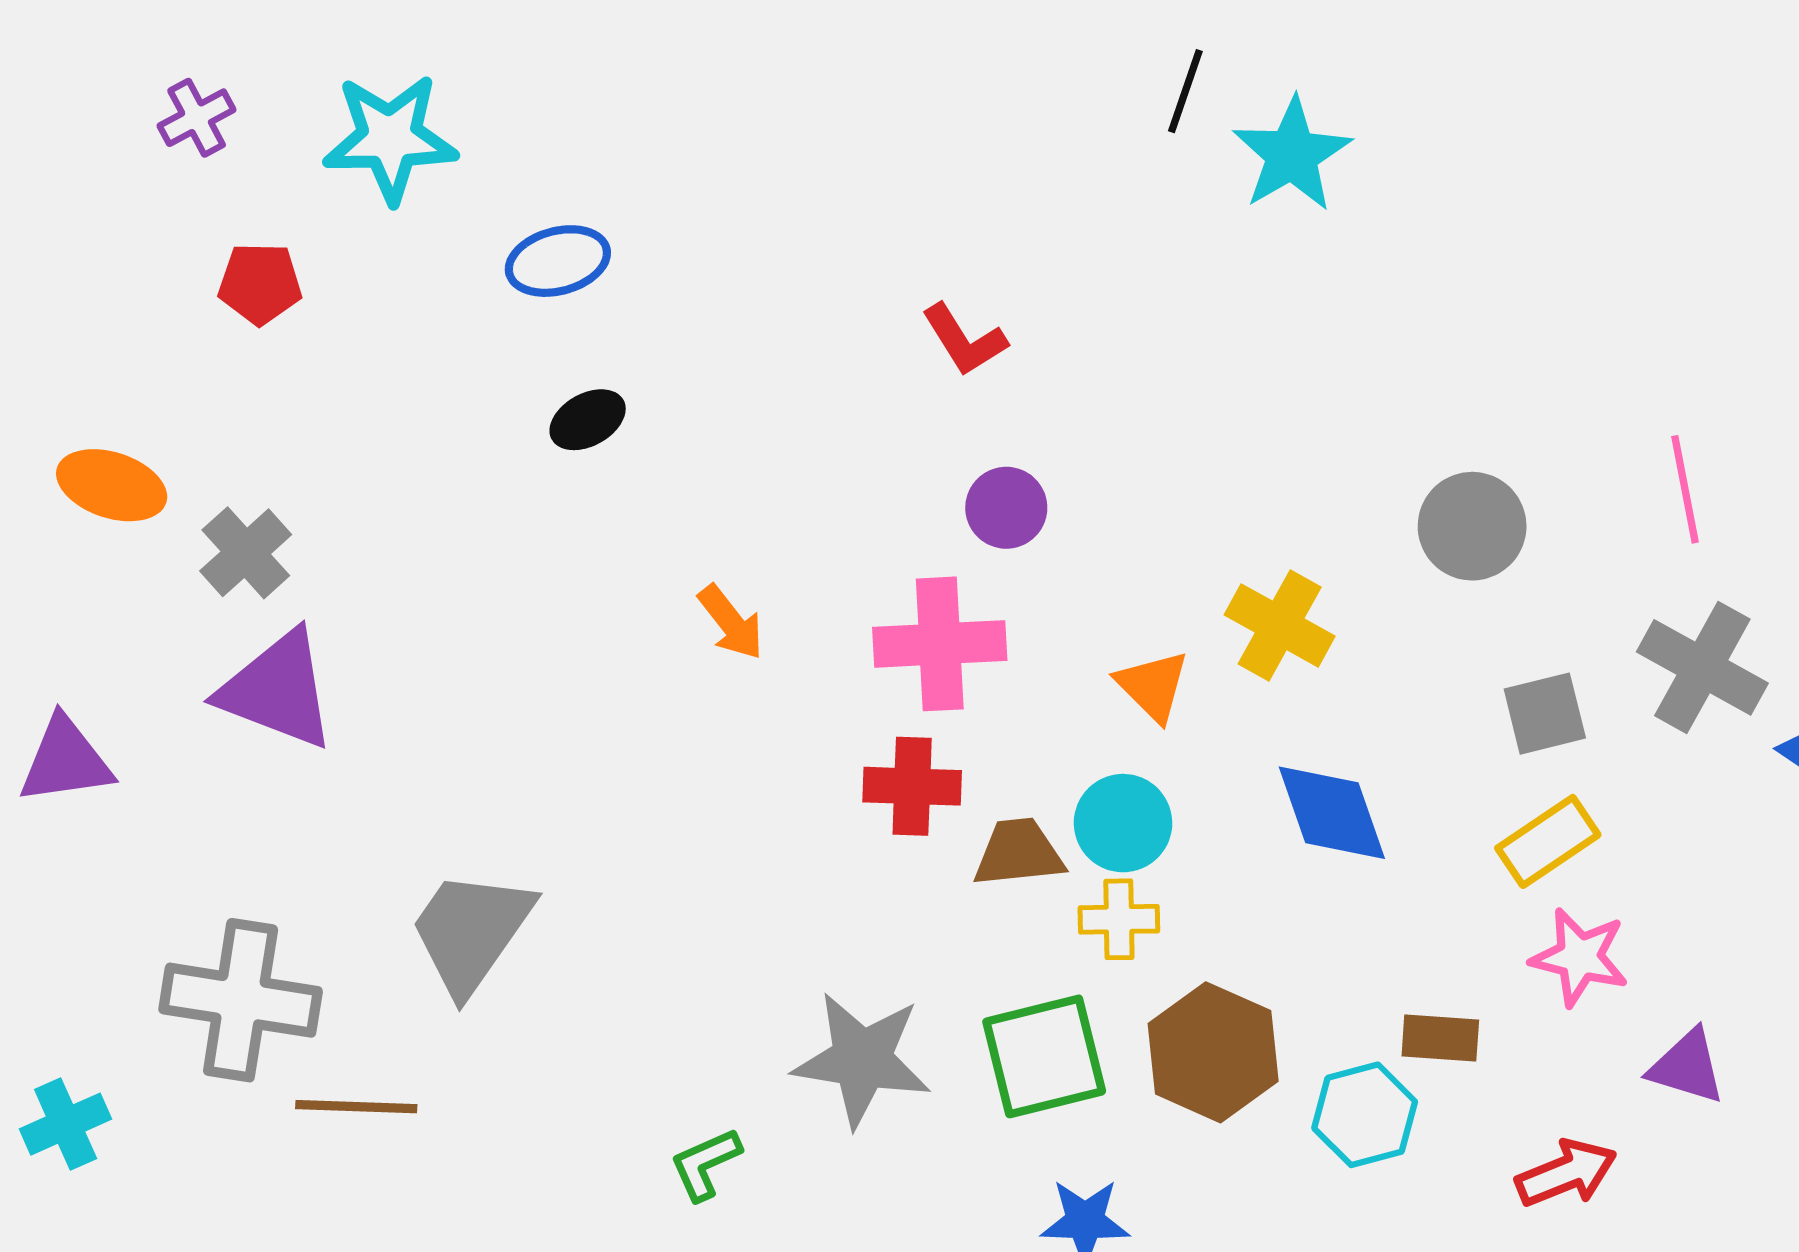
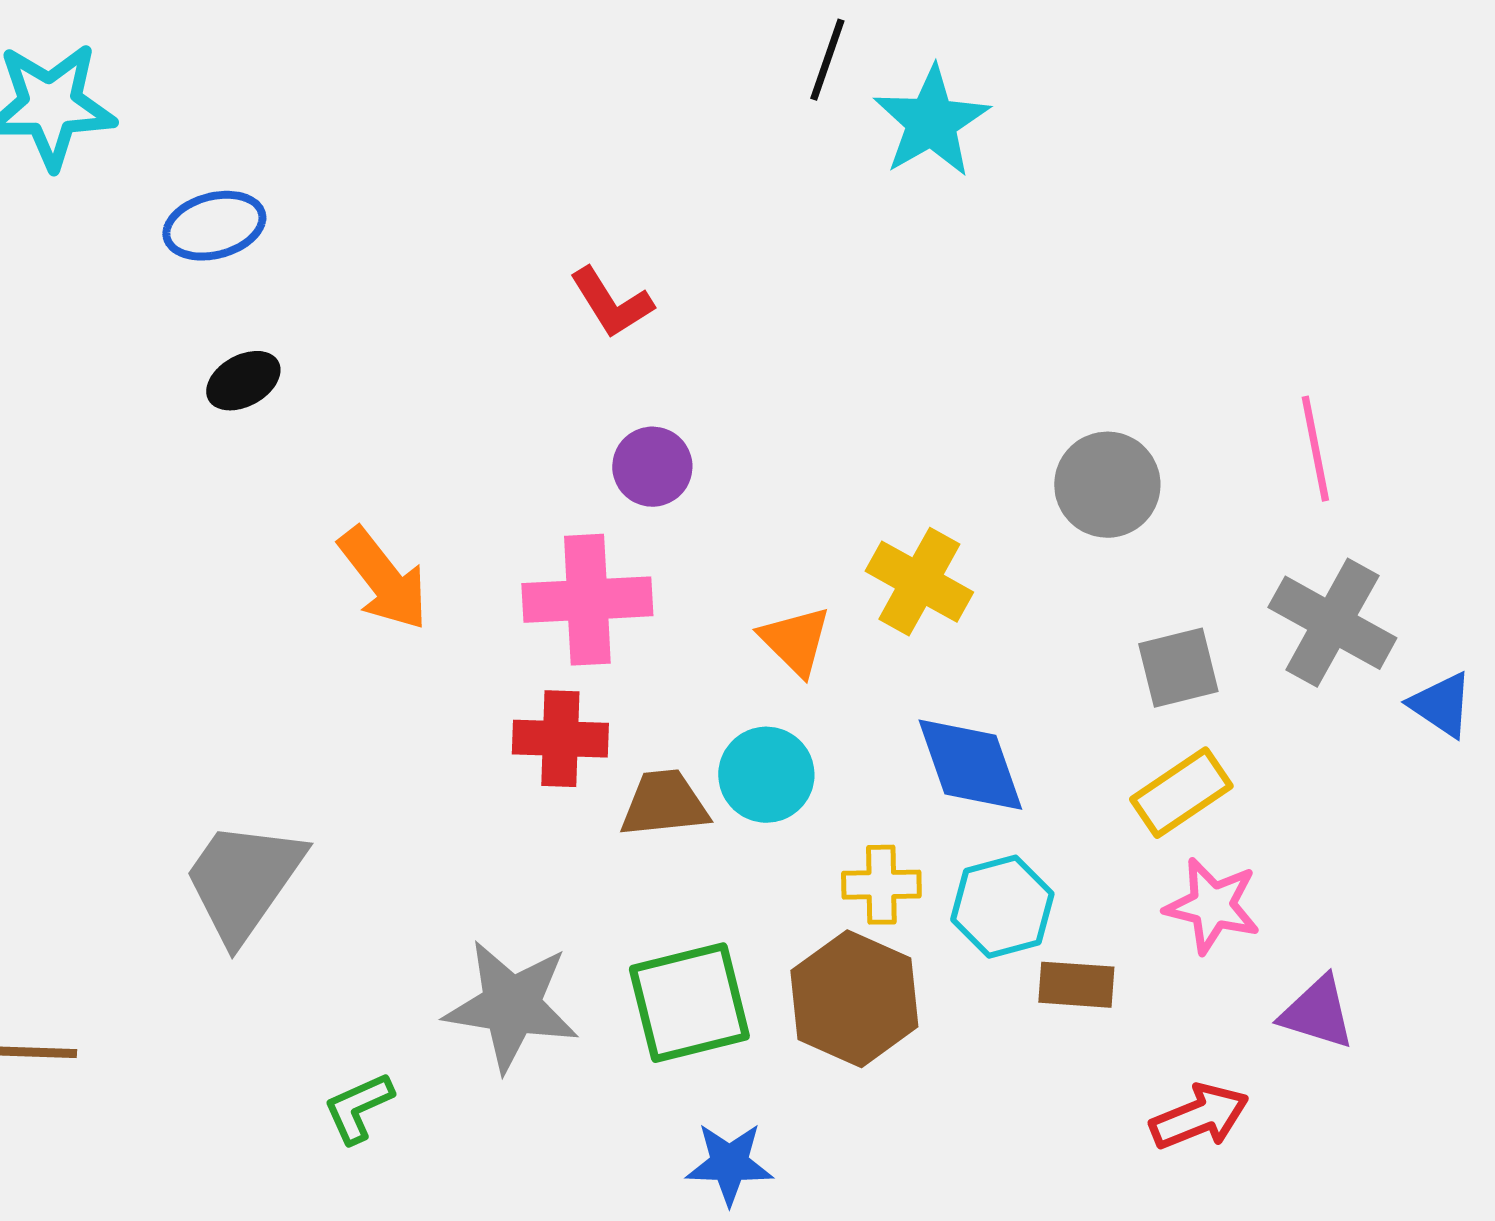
orange arrow: (731, 622) -> (383, 579), size x1.4
yellow cross: (1119, 919) -> (881, 885), moved
gray trapezoid: (471, 932) -> (243, 881), moved
cyan hexagon: (1365, 1115) -> (1002, 907), moved

